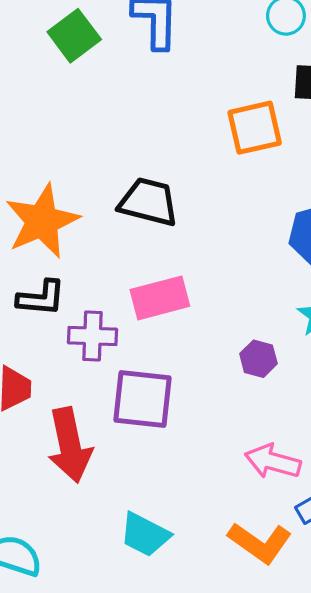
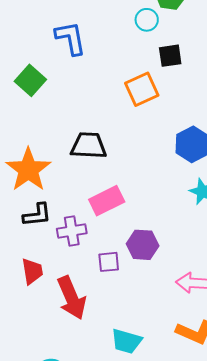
green square: (74, 36) -> (30, 80), moved
purple hexagon: (258, 359) -> (143, 245), moved, size x1.4
purple square: (142, 399) -> (109, 262), size x0.6

